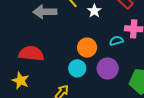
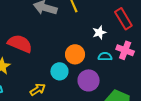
white star: (94, 11) -> (99, 33), moved

